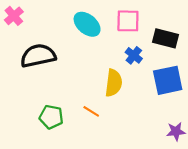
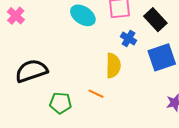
black rectangle: (166, 38) -> (155, 20), turned 40
black semicircle: (38, 56) -> (31, 71), moved

